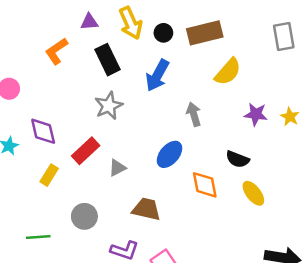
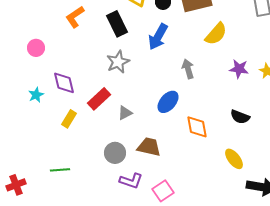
black semicircle: (238, 159) -> (240, 117), moved
yellow ellipse: (253, 193) -> (234, 159), moved
gray circle: (84, 216) -> (115, 153), moved

